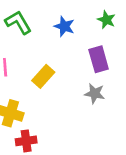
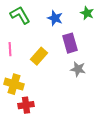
purple rectangle: (99, 59) -> (70, 43), moved

